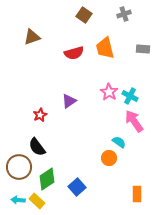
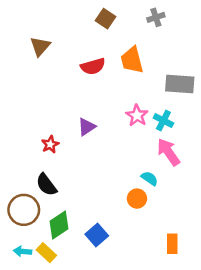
brown triangle: (32, 37) -> (40, 46), turned -30
gray rectangle: (143, 49) -> (180, 84), moved, size x1.6

